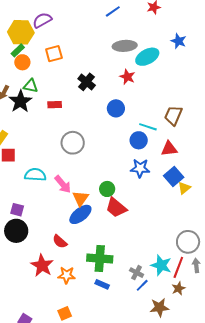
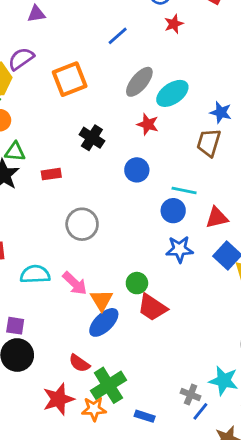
blue star: (178, 41) -> (221, 112), moved
gray ellipse: (125, 46) -> (139, 82), turned -40
orange square: (54, 54) -> (70, 79), moved, size x1.4
brown trapezoid: (173, 115) -> (209, 143), moved
green cross: (100, 258) -> (108, 385), moved, turned -30
red star: (42, 266) -> (58, 399), turned 30

